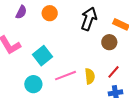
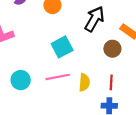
cyan square: (43, 56) -> (62, 47), moved
red line: (113, 72) -> (111, 82), turned -48

